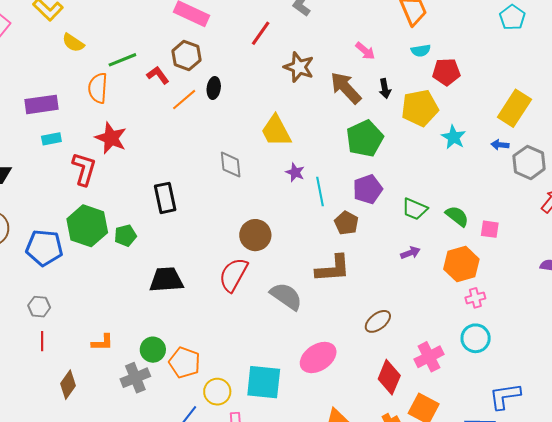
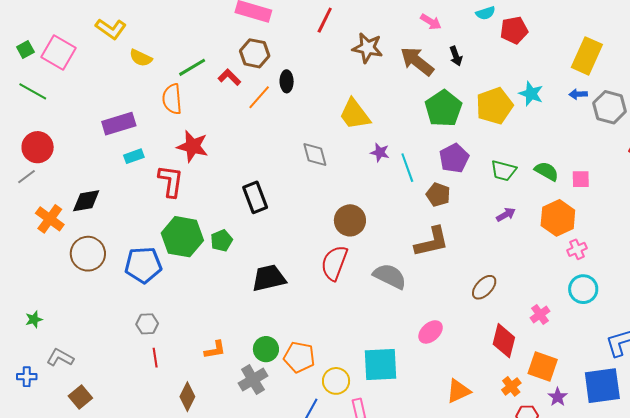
yellow pentagon: (420, 108) -> (494, 106), moved
pink ellipse: (318, 357) -> (431, 332), size x0.7
pink cross: (429, 357) -> (540, 315), size x0.7

